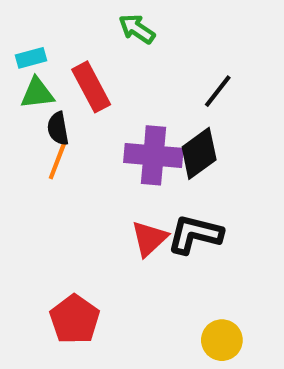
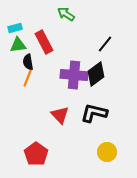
red triangle: (149, 238) -> (60, 115), moved, turned -30
yellow circle: (222, 340) -> (107, 152), moved

